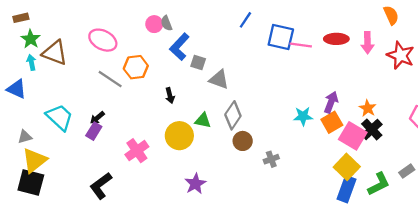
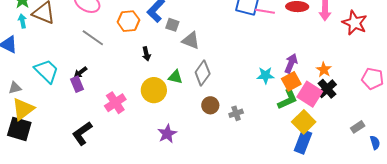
orange hexagon: (136, 67) -> (128, 21), moved
purple rectangle: (94, 131) -> (77, 84), turned -56
brown circle: (243, 141) -> (210, 105), moved
green L-shape: (379, 184) -> (288, 99), moved

